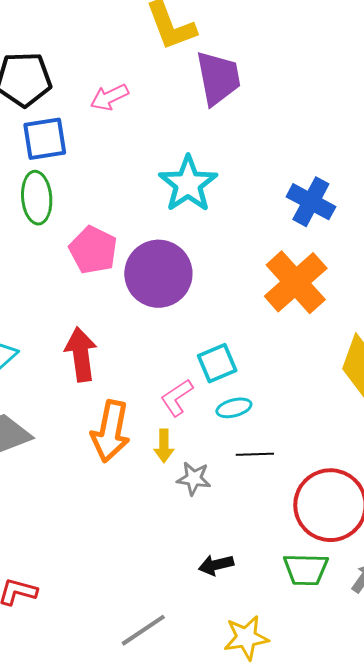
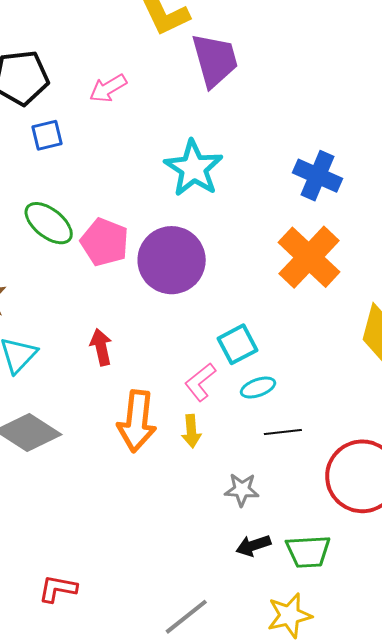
blue square: (45, 139) -> (47, 135), size x0.7
green ellipse: (37, 198) -> (49, 223), moved, turned -42
red arrow: (81, 354) -> (101, 347), size x0.7
gray star: (194, 478) -> (242, 490), moved
green trapezoid: (306, 569) -> (308, 551), moved

